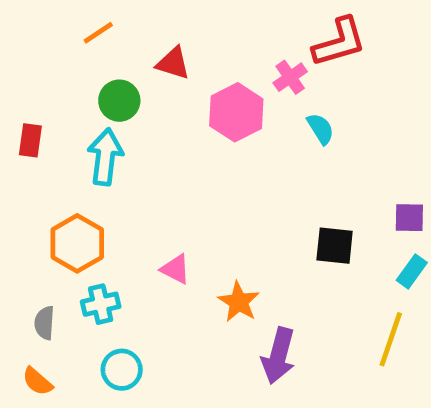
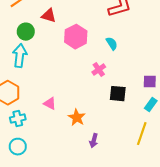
pink cross: (290, 77) -> (99, 70), moved
purple arrow: (278, 356) -> (94, 141), size x0.6
cyan circle: (122, 370) -> (18, 147), moved

